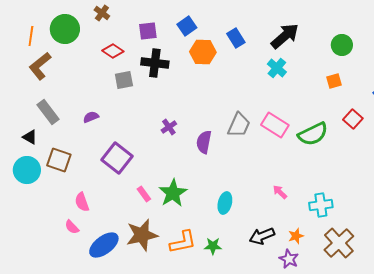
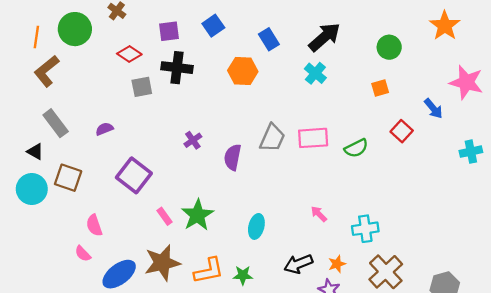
orange hexagon: (203, 52) -> (243, 71), moved
pink rectangle: (275, 125) -> (313, 138), turned -36
green semicircle: (313, 134) -> (356, 148), size x0.7

